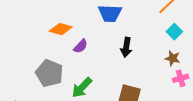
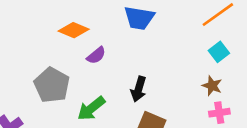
black arrow: (126, 47) -> (139, 89), moved

